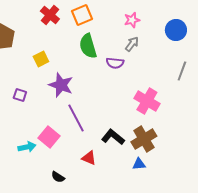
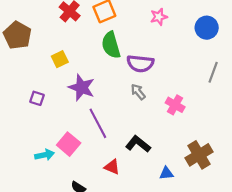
gray arrow: (132, 44) -> (138, 92), moved, turned -77
purple semicircle: (115, 63) -> (140, 64), size x1.4
pink cross: (147, 101) -> (175, 105), size x0.7
brown cross: (144, 139) -> (199, 155), moved

